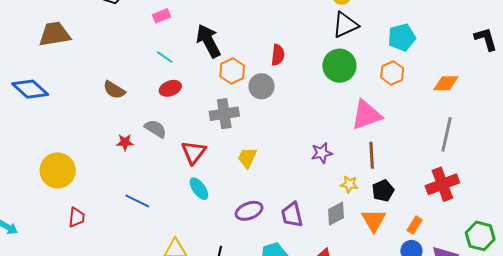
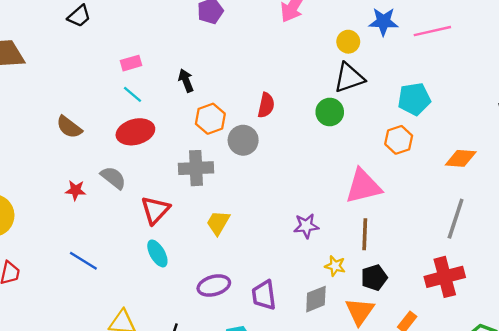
pink rectangle: (161, 16) -> (131, 63), moved
black arrow: (208, 41) -> (186, 81), size x0.6
green circle: (339, 66) -> (330, 112), moved, size x0.7
red ellipse: (170, 88) -> (135, 132), size x1.4

